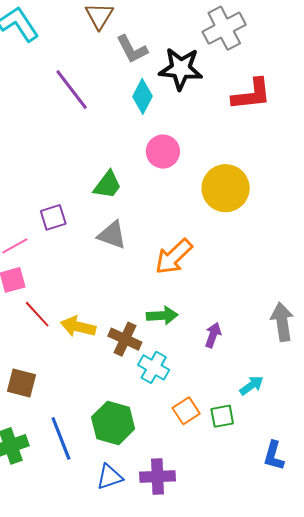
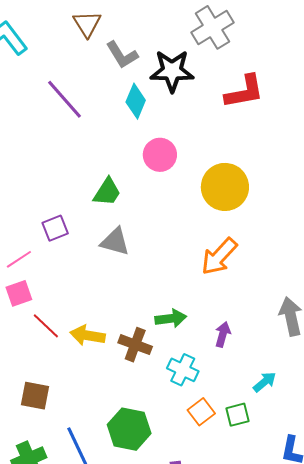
orange arrow: (174, 257) -> (219, 256), moved
cyan cross: (154, 367) -> (183, 370), moved

